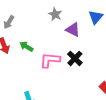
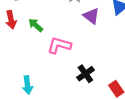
black cross: (75, 58) -> (85, 74), moved

